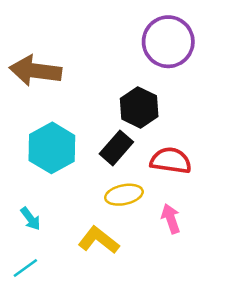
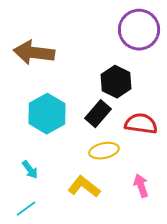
pink arrow: (171, 219) -> (141, 186), moved

